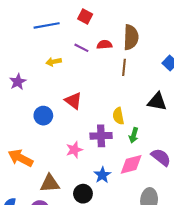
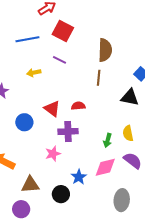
red square: (85, 16) -> (63, 31), size x1.5
red semicircle: (104, 45) -> (78, 106), moved
black triangle: (157, 102) -> (130, 97), moved
yellow semicircle: (118, 116) -> (128, 133), moved
purple cross: (101, 136) -> (68, 131), moved

